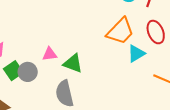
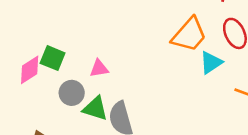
green triangle: (73, 63) -> (95, 109), moved
green square: (13, 71) -> (53, 58), moved, turned -30

